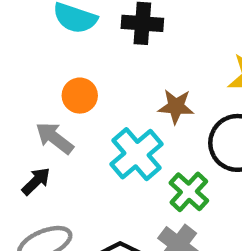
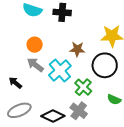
gray arrow: (55, 138) -> (35, 65), moved
black arrow: (36, 181) -> (15, 83), turned -96

